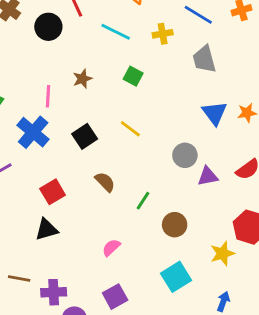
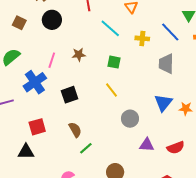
black circle: (48, 27) -> (52, 20), moved
green square: (133, 76) -> (114, 62), turned -32
yellow line: (130, 129) -> (111, 90), moved
gray circle: (185, 155) -> (130, 119), moved
green line: (143, 201) -> (86, 148), moved

